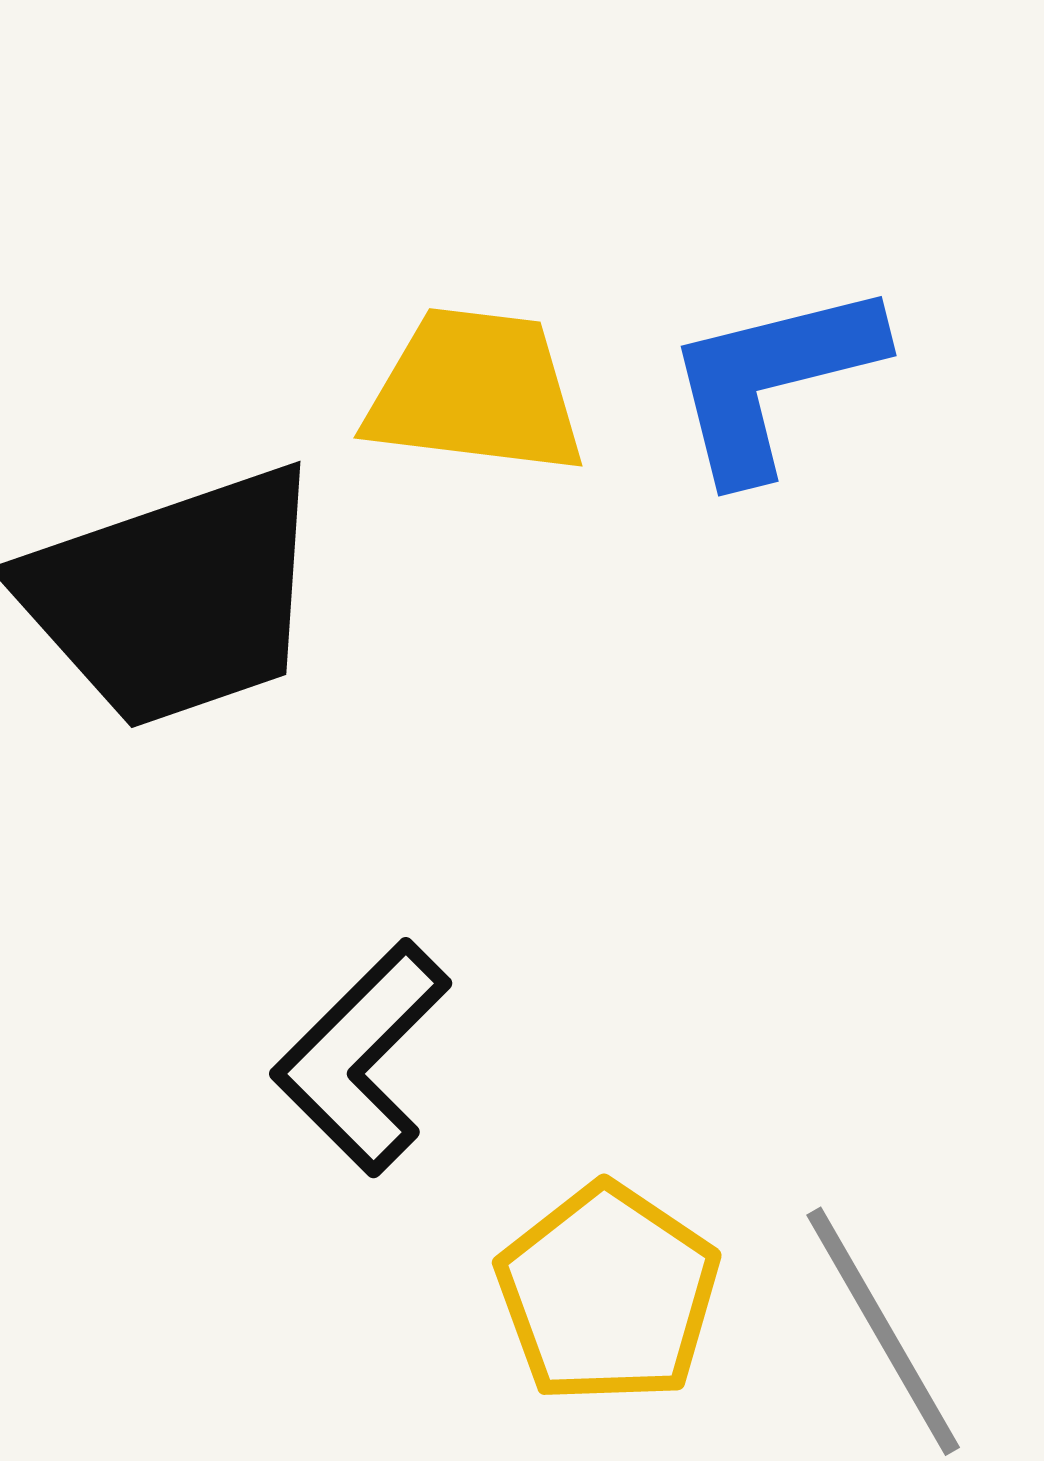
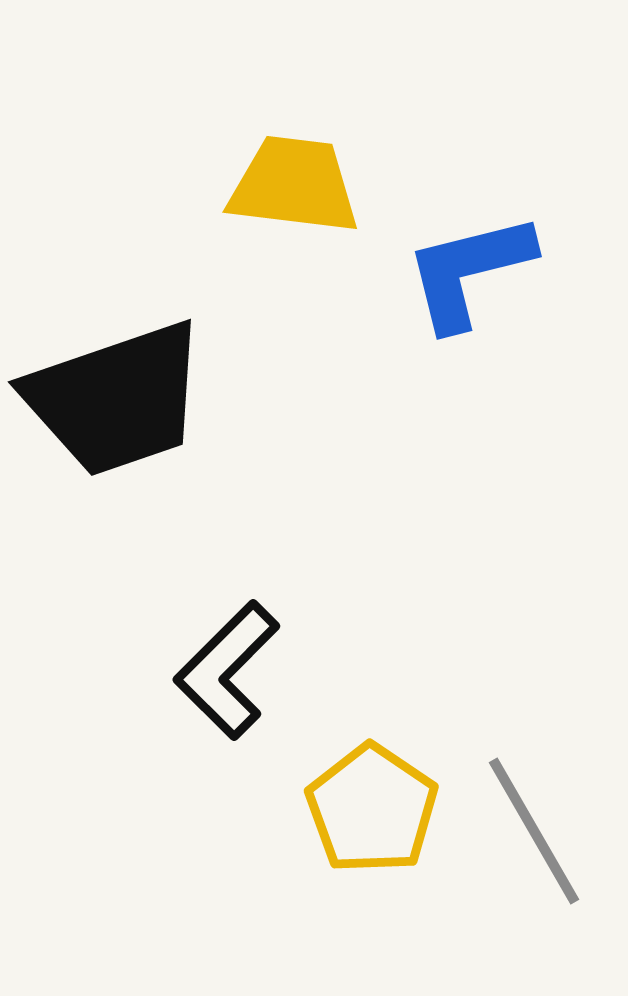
yellow trapezoid: (475, 392) -> (294, 185), moved

